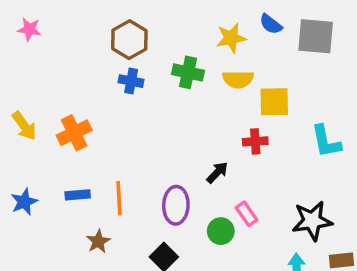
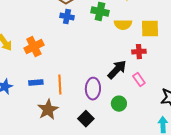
yellow semicircle: (238, 79) -> (123, 25), moved
black arrow: (217, 172) -> (117, 70), size x1.5
pink rectangle: (247, 214) -> (139, 80), moved
brown star: (98, 241) -> (48, 110), size x1.5

